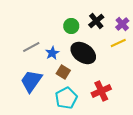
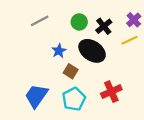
black cross: (96, 21) -> (104, 26), moved
gray line: (31, 47) -> (40, 21), moved
blue trapezoid: (31, 81) -> (36, 96), moved

